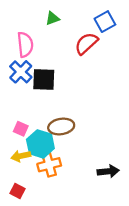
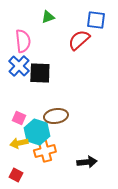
blue square: (105, 22) -> (96, 20), turned 36
black arrow: (108, 171) -> (87, 162), moved

